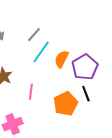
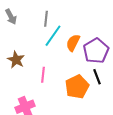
gray line: (34, 35) -> (46, 19), turned -35

